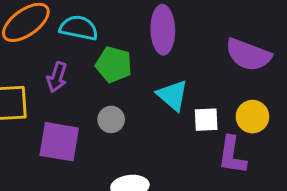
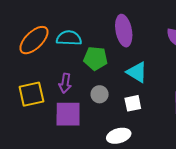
purple arrow: (57, 77) -> (65, 83), moved
white square: (206, 120) -> (133, 103), moved

